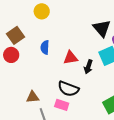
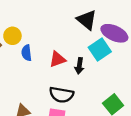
yellow circle: (42, 11) -> (12, 36), moved

